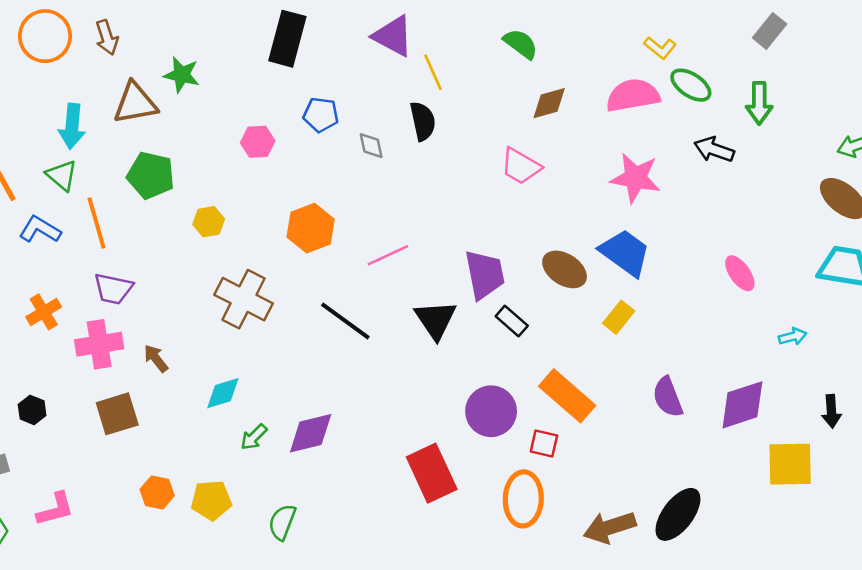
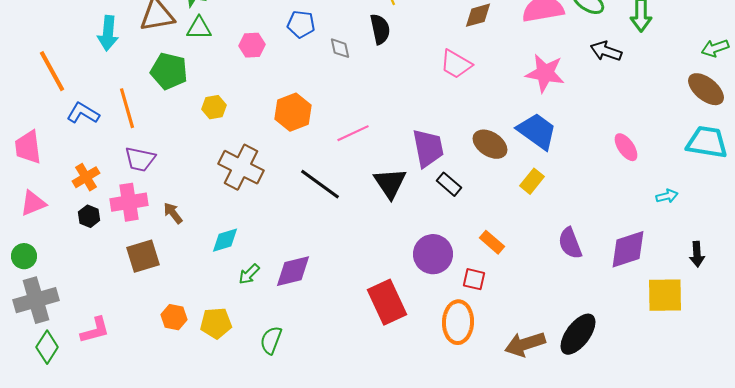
green triangle: (62, 175) -> (199, 28), moved, turned -40
orange rectangle: (567, 396) -> (492, 242), size x0.6
black hexagon: (32, 410) -> (89, 216), moved

